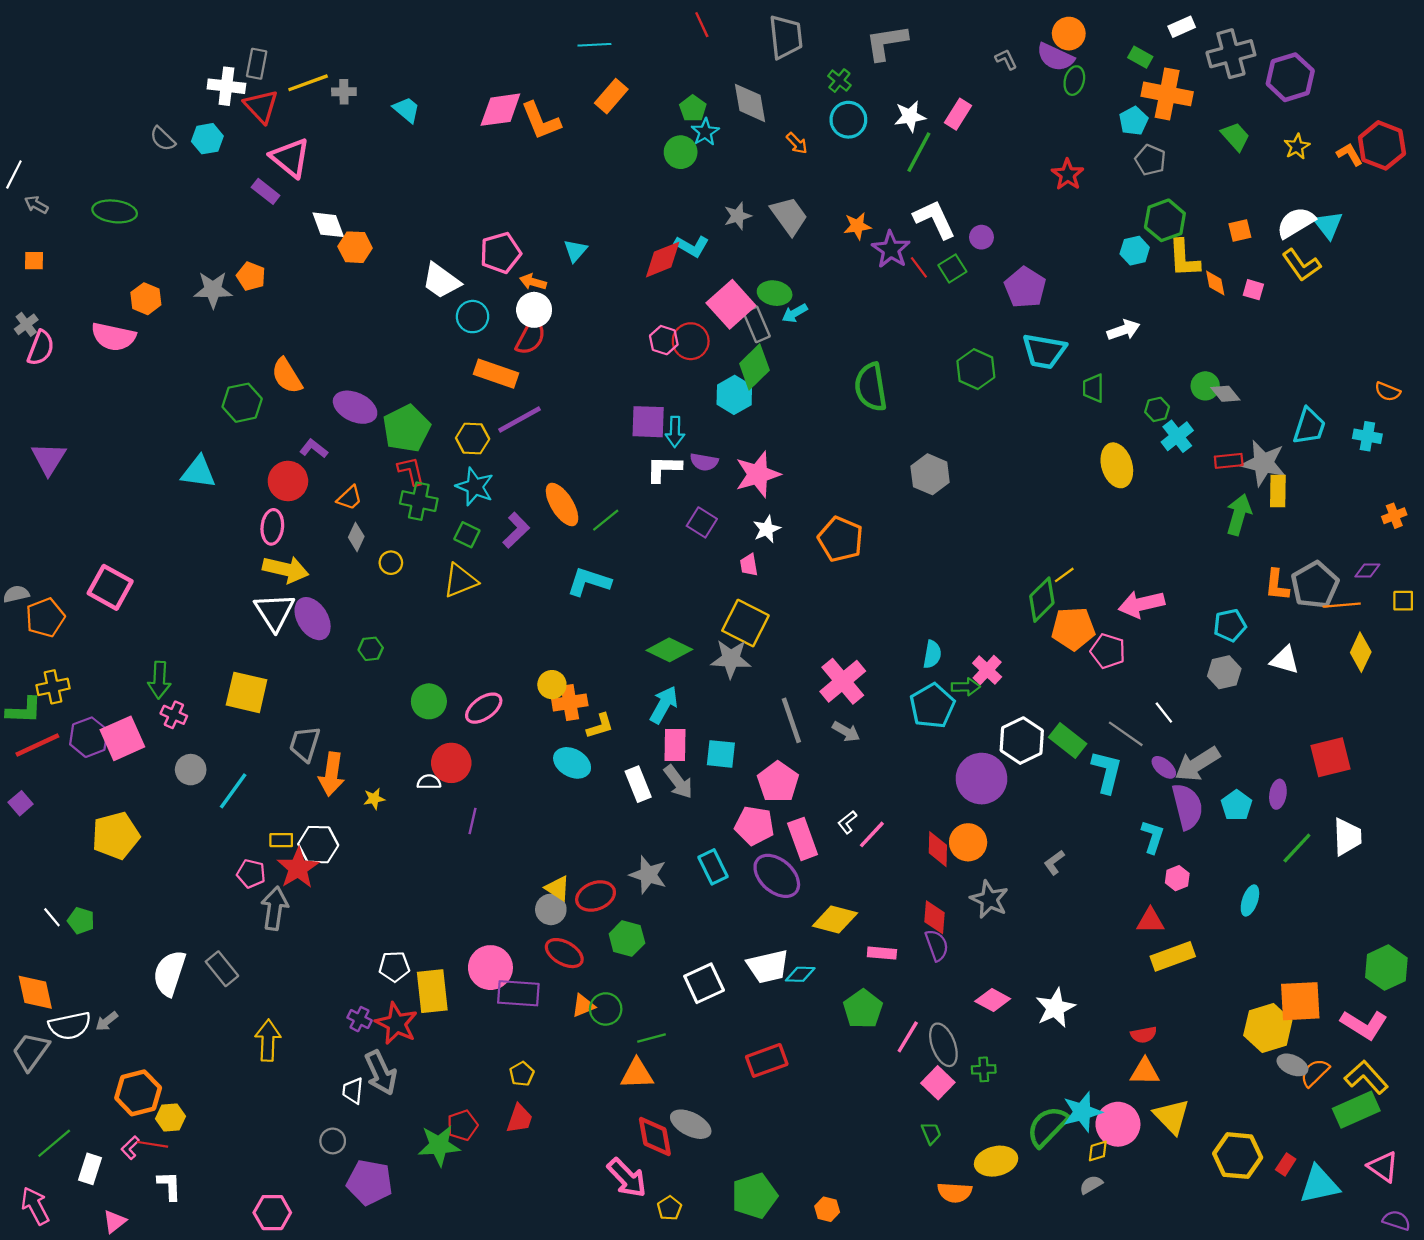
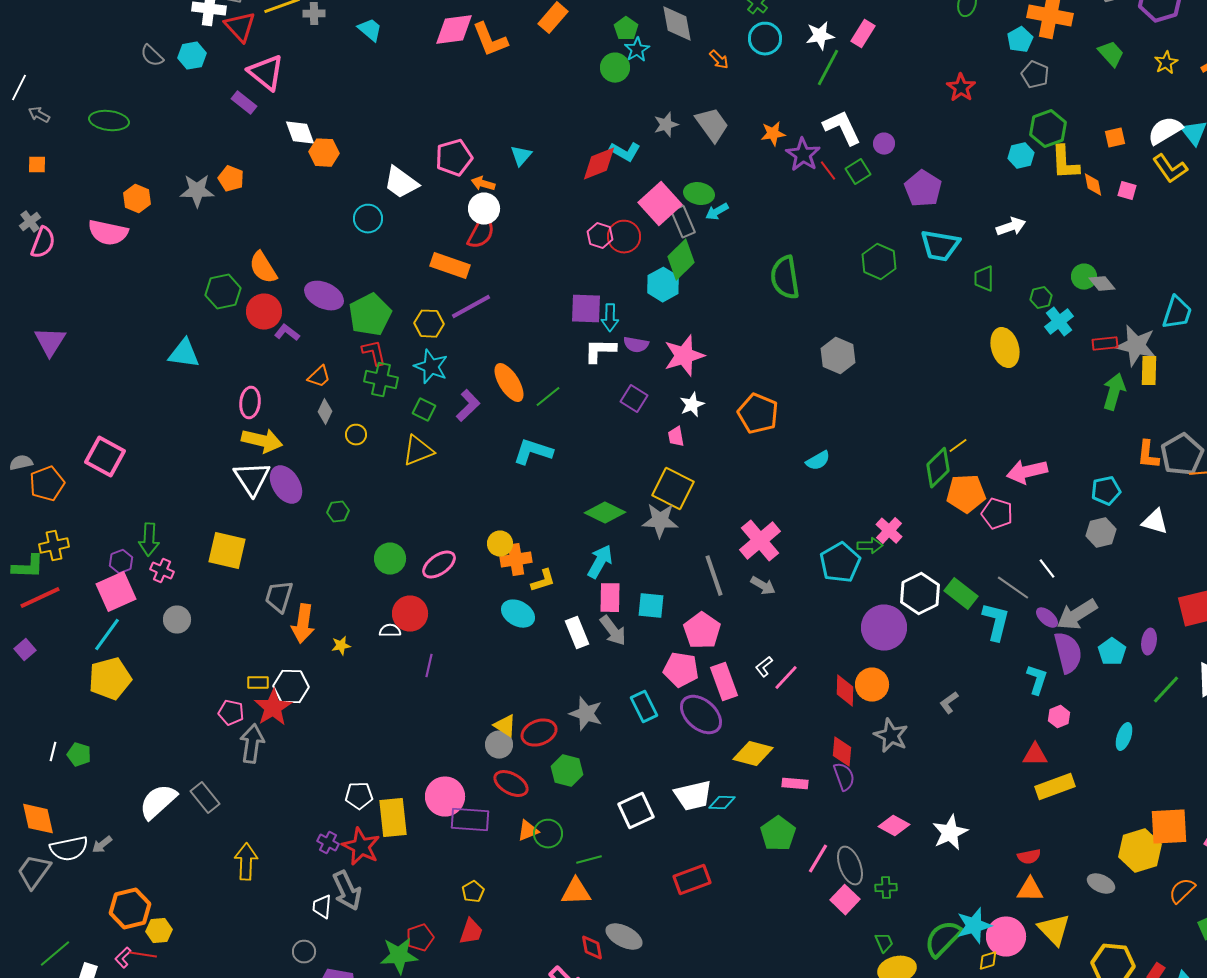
cyan circle: (473, 317) -> (368, 219), moved
red circle: (288, 481) -> (264, 312), moved
cyan semicircle: (932, 654) -> (818, 461), moved, turned 50
purple hexagon: (89, 737) -> (121, 562), moved, size x0.7
cyan line: (233, 791) -> (107, 635), moved
white line: (52, 917) -> (53, 752), turned 54
white semicircle: (169, 973) -> (158, 802), turned 30
gray ellipse: (1292, 1065) -> (1101, 884), moved
green trapezoid: (931, 1133) -> (884, 943), moved
red diamond: (655, 1137) -> (592, 948), size x0.7

